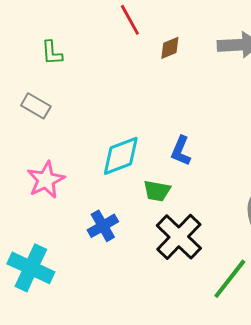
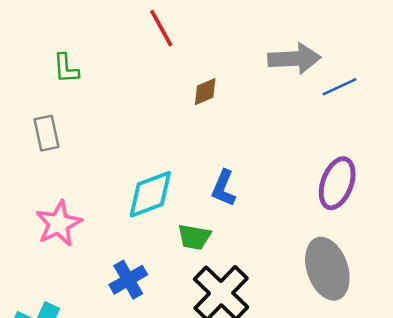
brown diamond: (170, 48) -> (205, 92), moved
gray rectangle: (36, 106) -> (46, 133), turned 48

